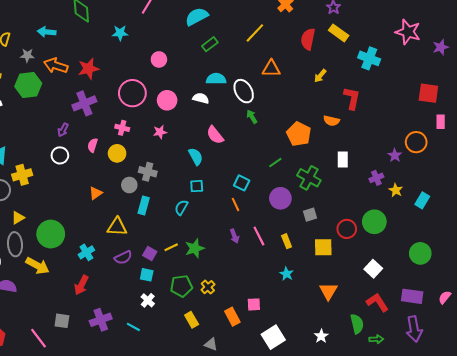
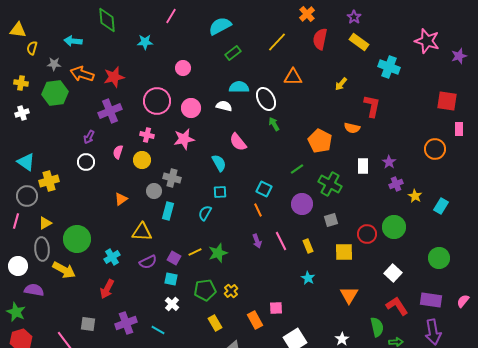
red semicircle: (308, 39) -> (320, 39), moved
pink star: (160, 132) -> (184, 139), size x1.5
purple star: (395, 155) -> (389, 162), moved

